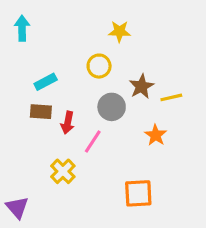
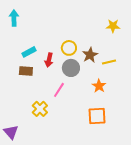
yellow star: (119, 31) -> (113, 26), moved
yellow circle: (99, 66) -> (69, 48), moved
red arrow: (68, 123) -> (49, 60), moved
orange square: (138, 193) -> (97, 116), moved

